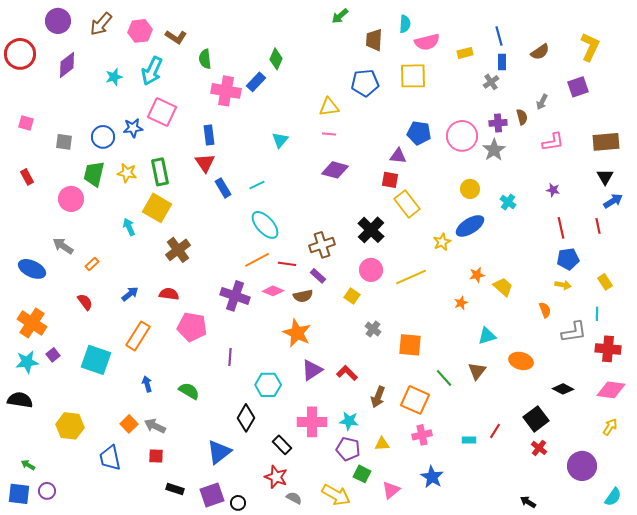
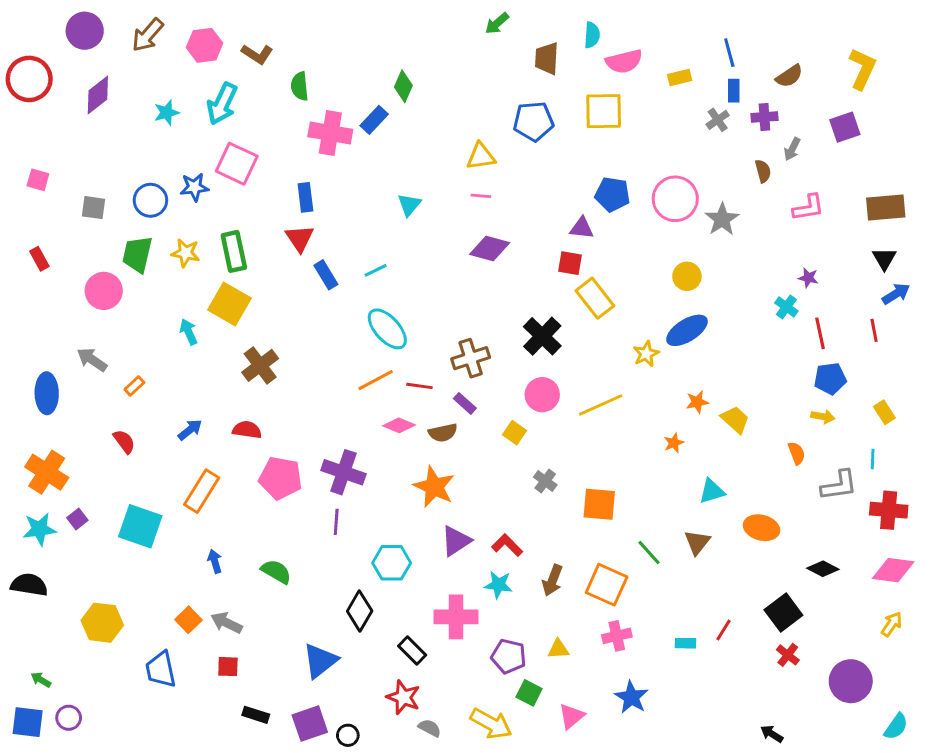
purple cross: (498, 123) -> (764, 117), moved
cyan cross: (508, 202) -> (786, 307), moved
blue ellipse: (32, 269) -> (47, 393), turned 64
purple cross: (235, 296) -> (343, 472), moved
cyan star: (349, 421) -> (498, 585), moved

